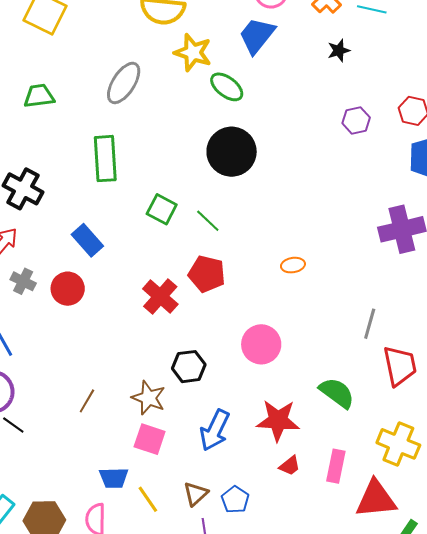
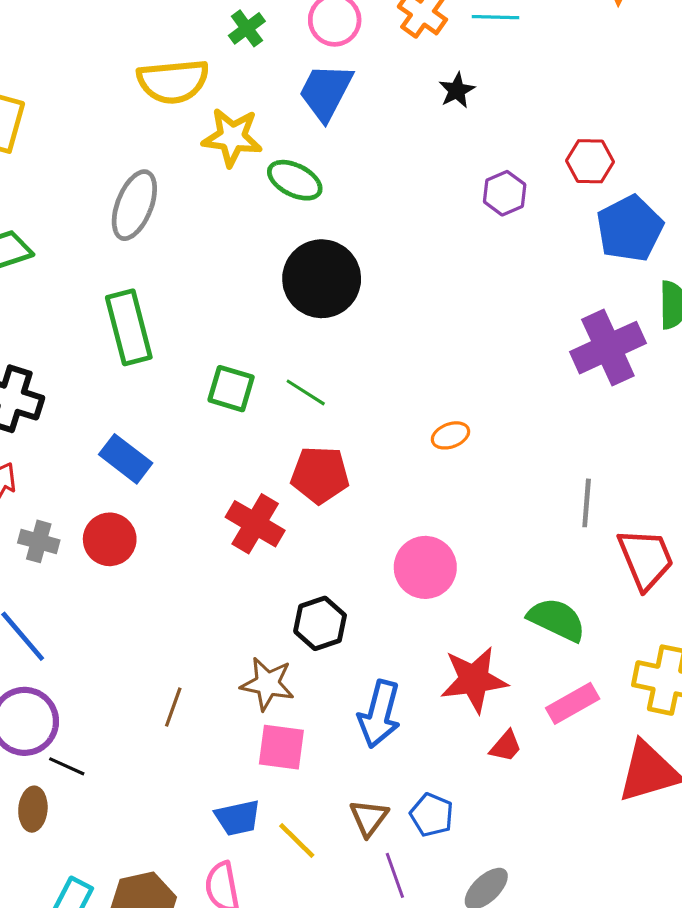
pink rectangle: (336, 466) -> (573, 703), moved, turned 60

